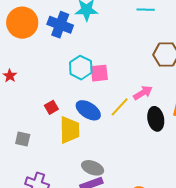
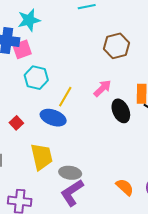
pink square: (99, 73) -> (22, 49), moved
yellow line: (120, 107) -> (65, 97), moved
yellow trapezoid: (70, 130) -> (42, 157), moved

